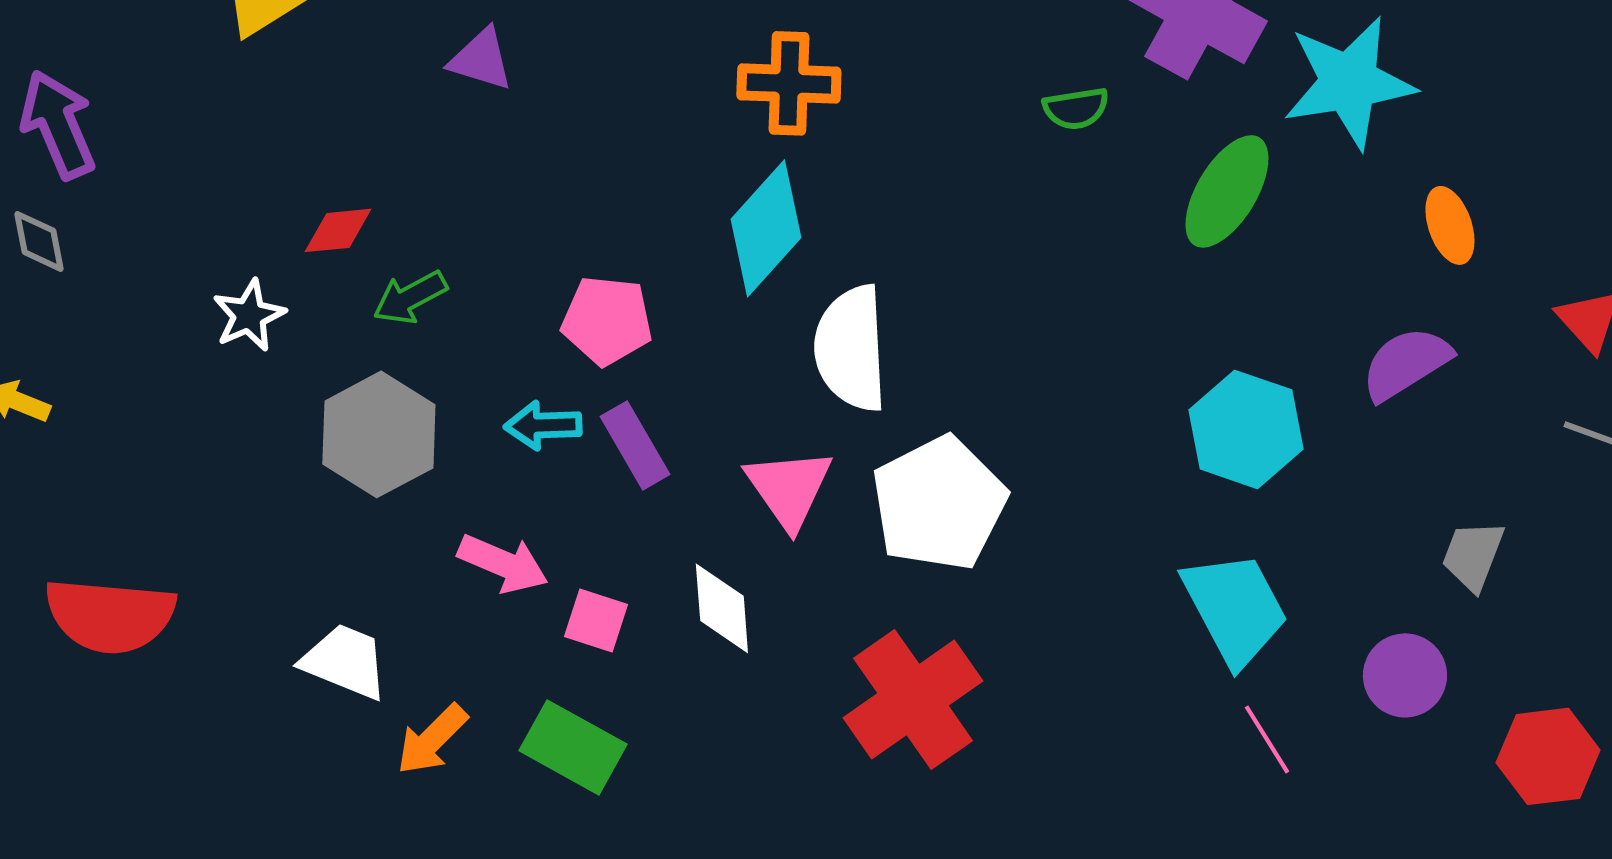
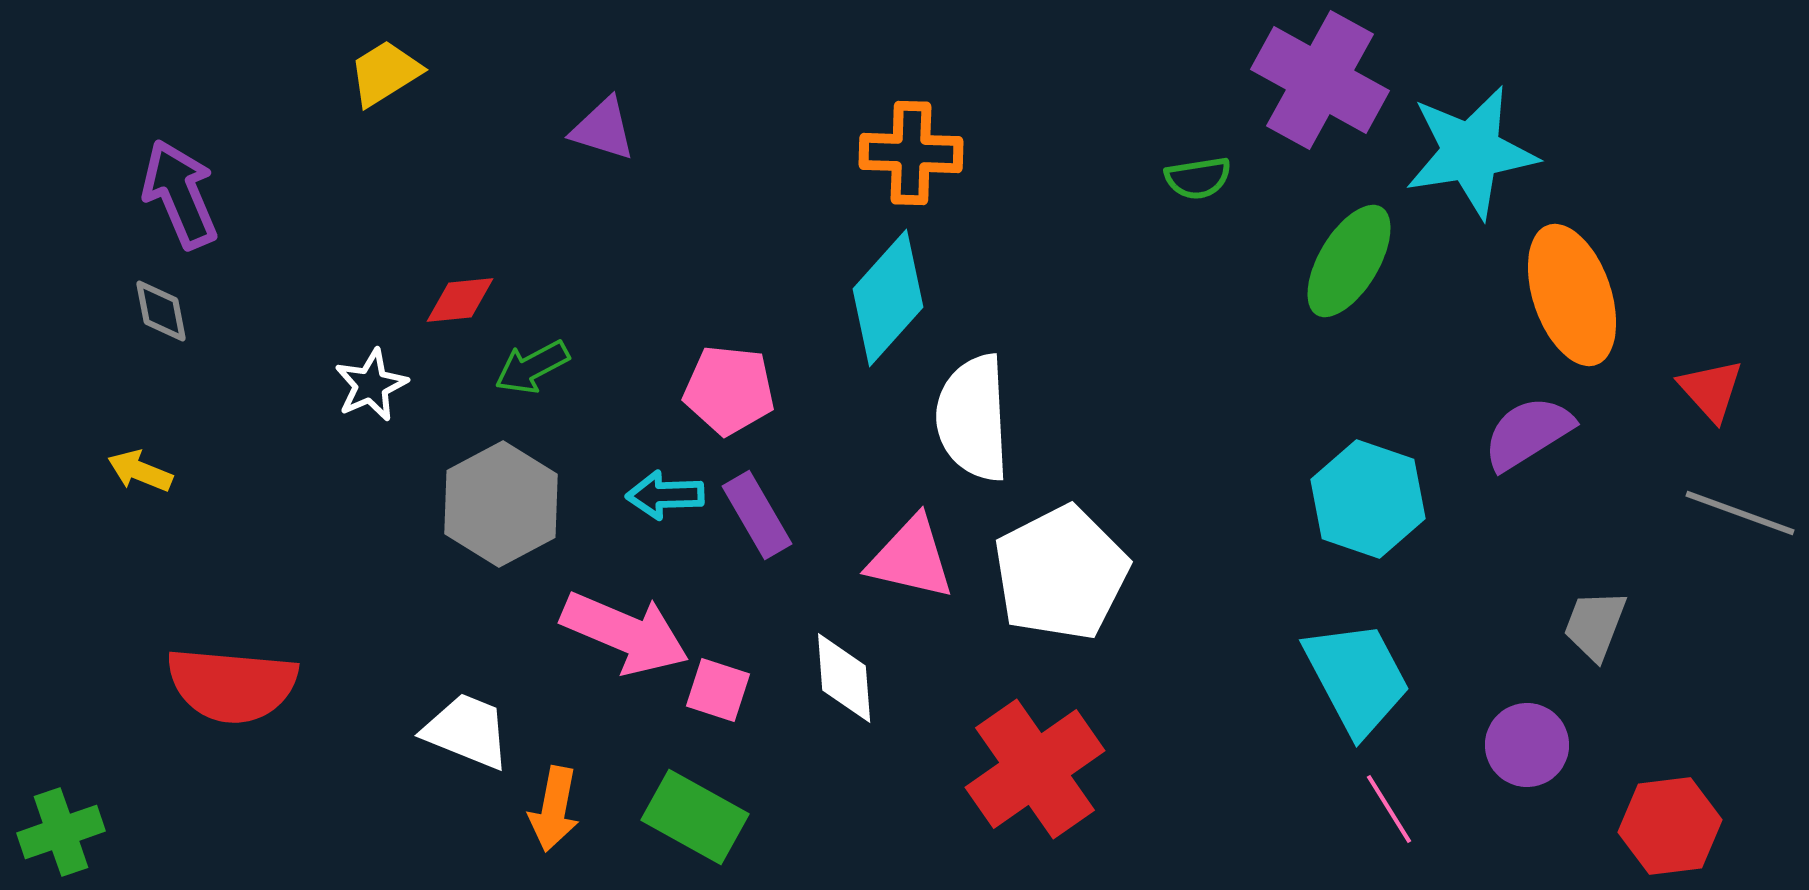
orange ellipse: (1450, 225) -> (1572, 295), size x1.8
pink triangle: (789, 488) -> (911, 558), turned -42
pink arrow: (503, 563) -> (625, 633), size x1.4
orange arrow: (432, 739) -> (554, 809), turned -34

